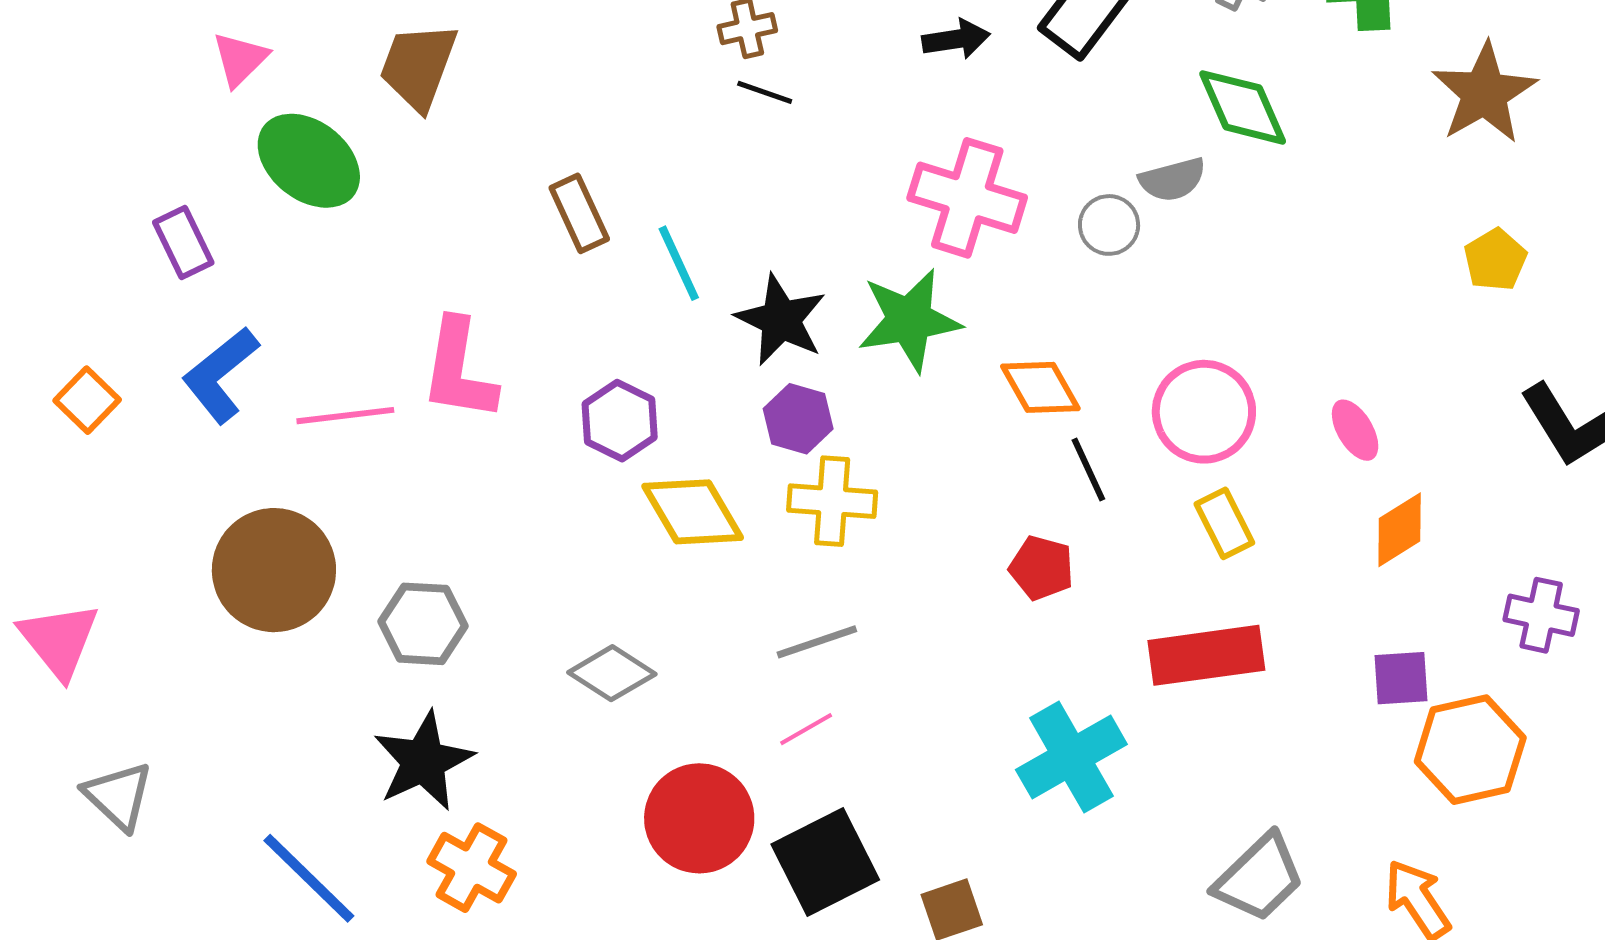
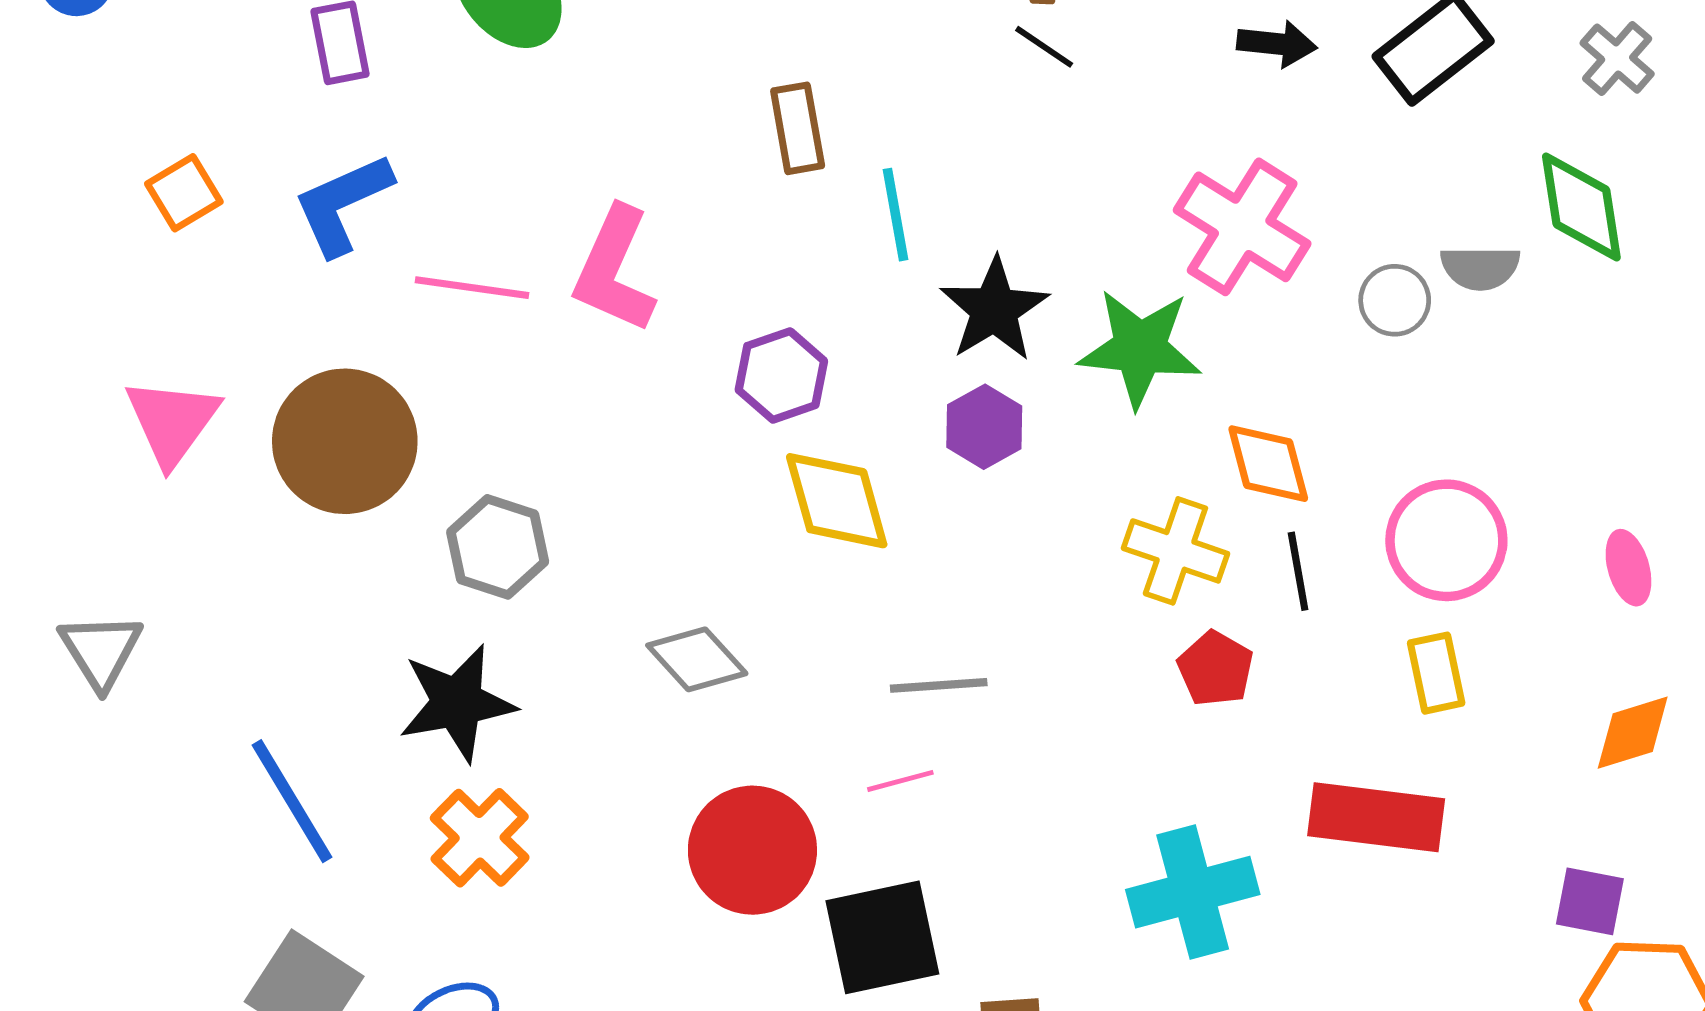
pink ellipse: (1355, 430) -> (1628, 568), moved
yellow cross: (832, 501) -> (1175, 551), moved
pink triangle: (59, 640) -> (172, 422), moved

